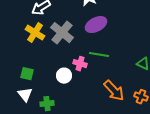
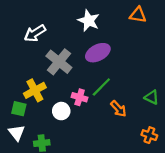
yellow cross: (35, 33) -> (35, 90), moved, turned 30
green line: (99, 55) -> (101, 87), turned -54
orange arrow: (114, 91) -> (118, 109), moved, size x0.7

